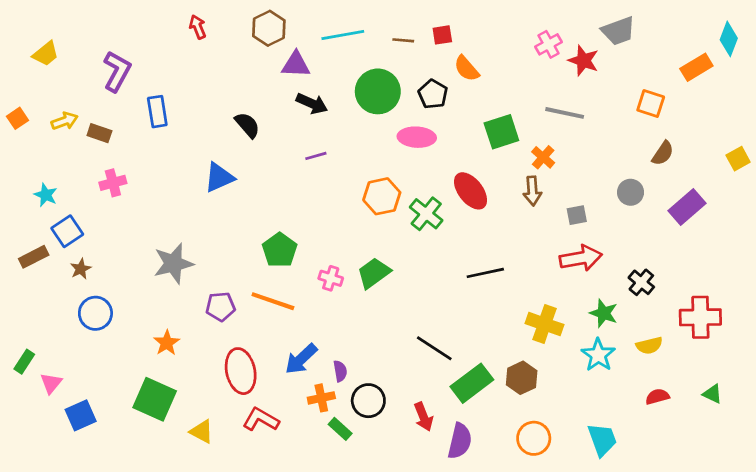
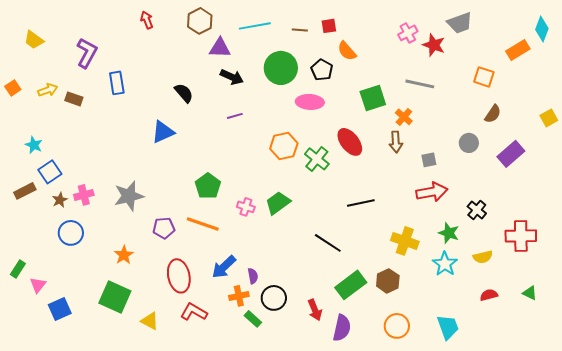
yellow trapezoid: (46, 54) -> (34, 40), turned 75
pink cross: (113, 183) -> (84, 195), moved
black line: (434, 348) -> (328, 243), moved

